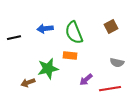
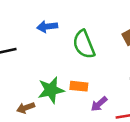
blue arrow: (45, 29) -> (47, 27), moved
orange rectangle: (70, 56) -> (79, 86), moved

